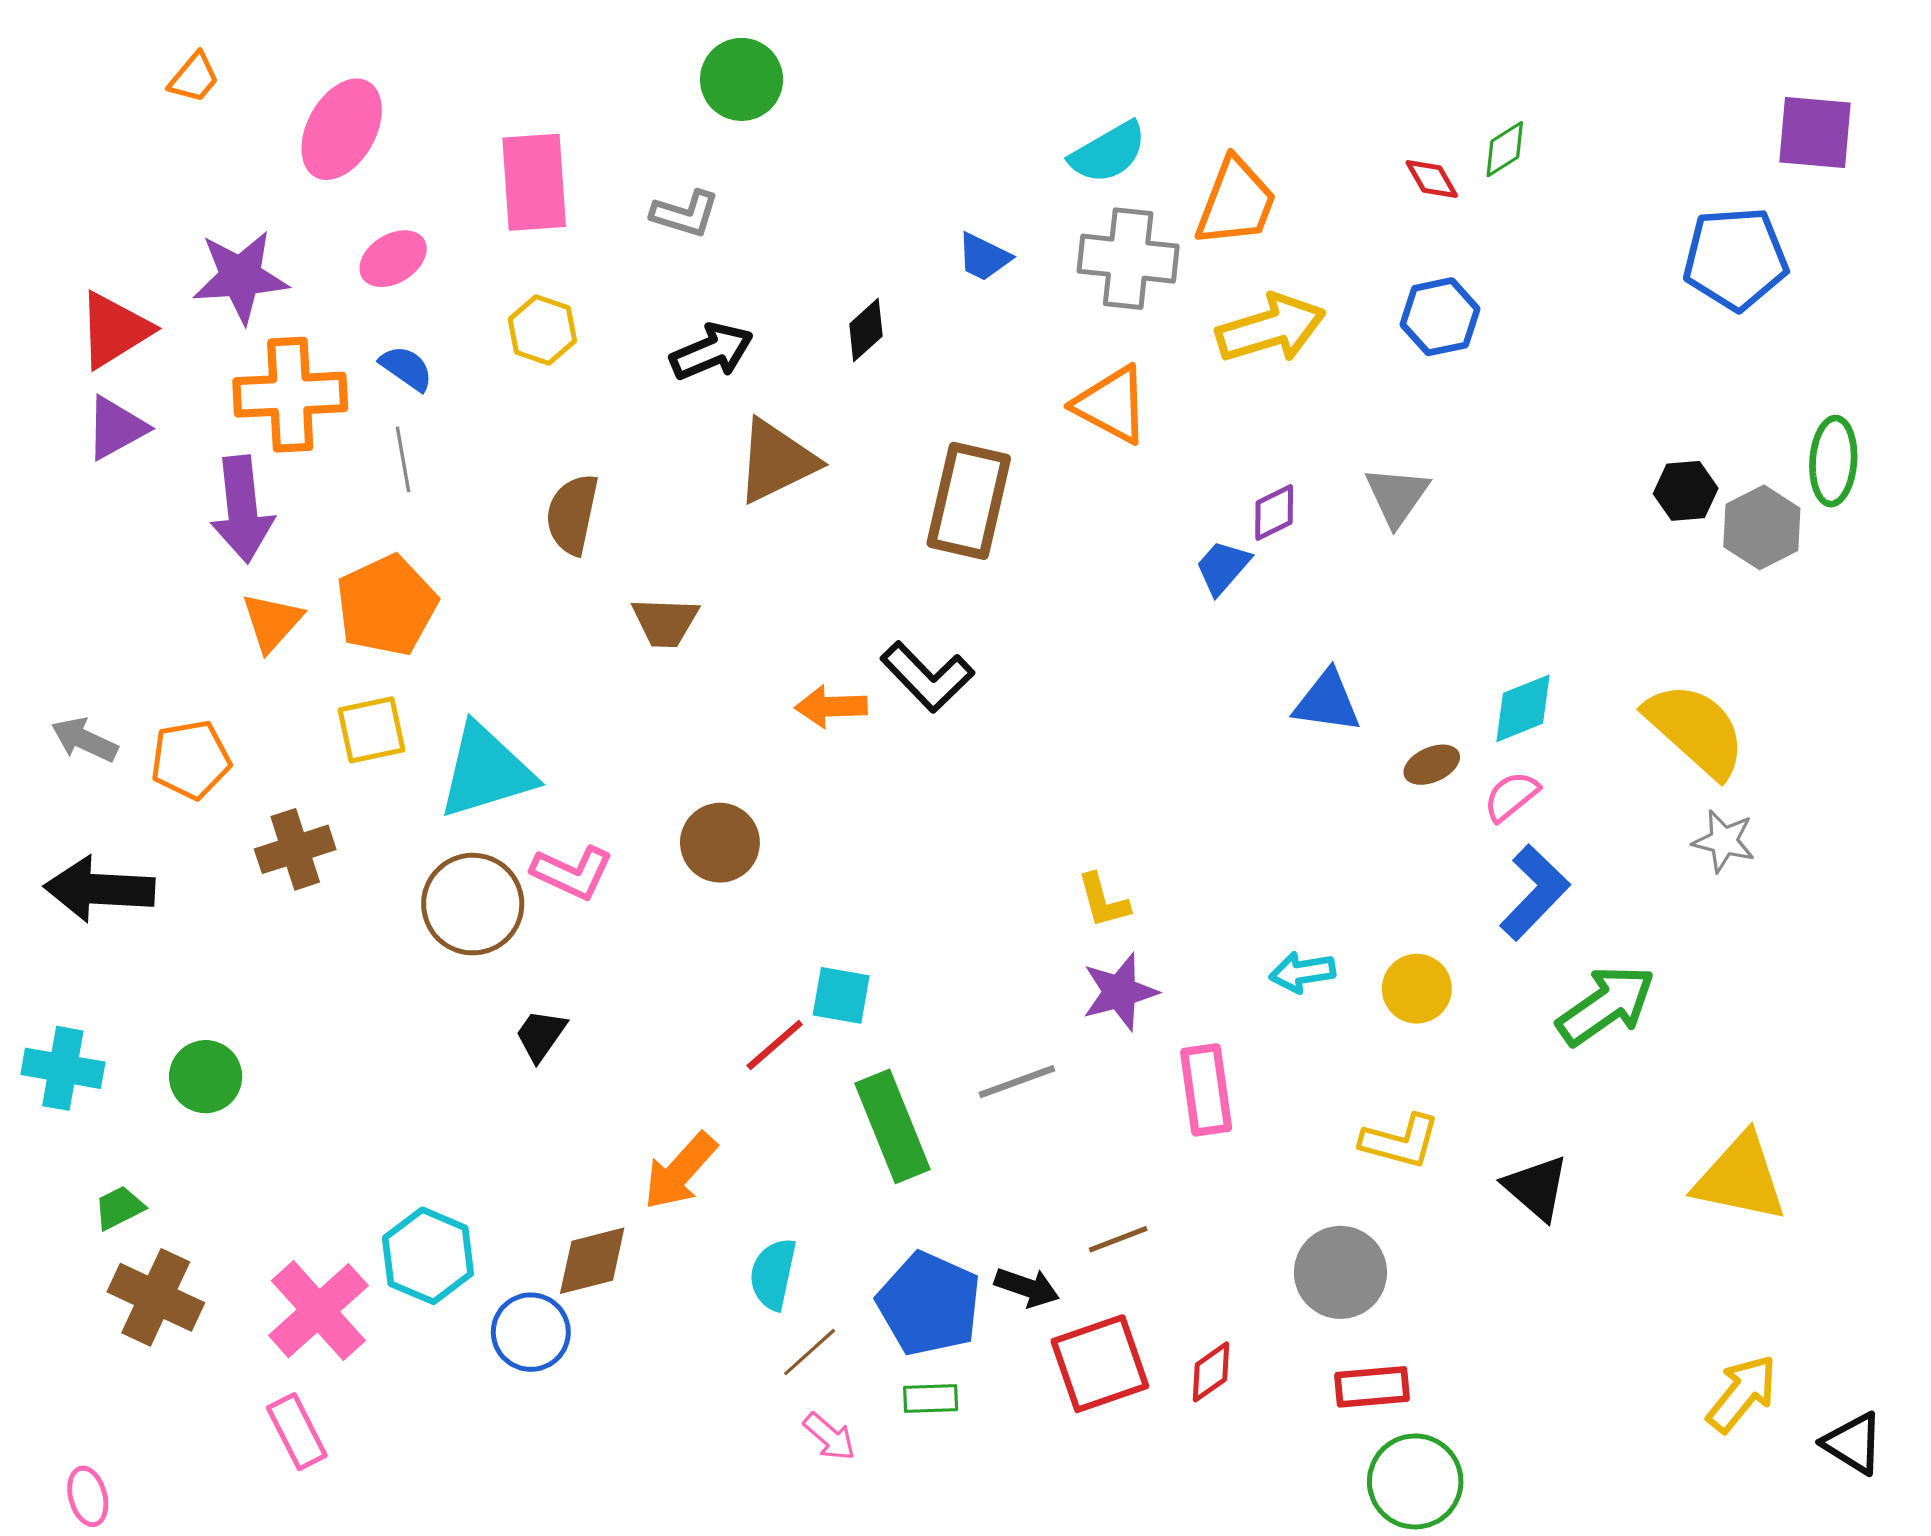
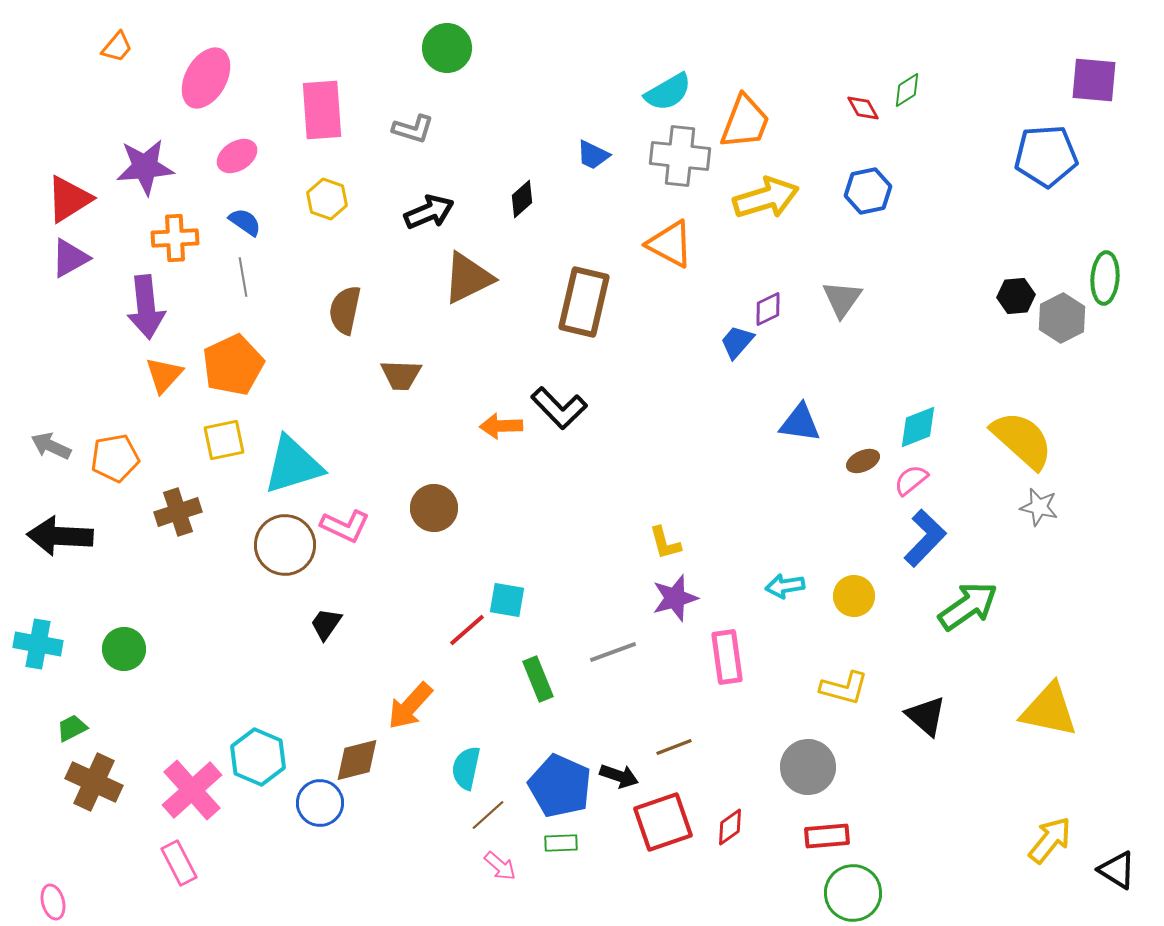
orange cross: (290, 395) -> (175, 238), size x0.7
green rectangle: (892, 1126) -> (538, 679), size x0.7

